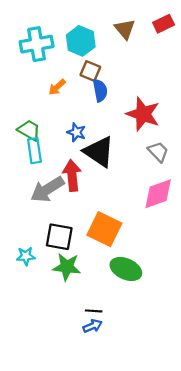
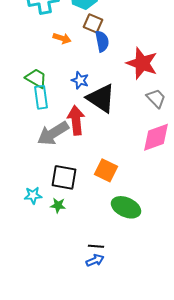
orange arrow: (57, 87) -> (62, 38), turned -120
orange square: (104, 229) -> (106, 170), size x0.7
green star: (67, 267) -> (58, 205), moved, size x0.6

